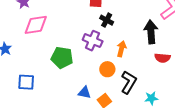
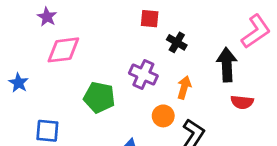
black cross: (107, 20) -> (177, 42), moved

